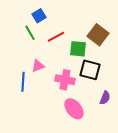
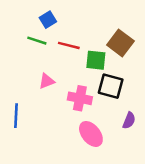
green line: (30, 33) -> (37, 41), turned -42
red line: (56, 37) -> (69, 45), turned 42
blue line: (23, 82) -> (16, 116), moved

